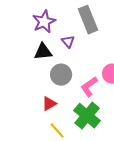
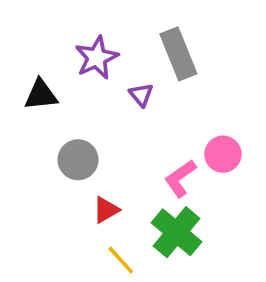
black triangle: (43, 52) -> (41, 95), moved
gray circle: (61, 75) -> (78, 160), moved

